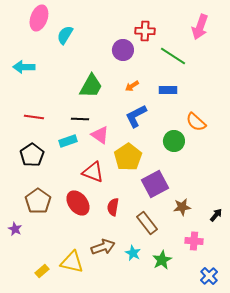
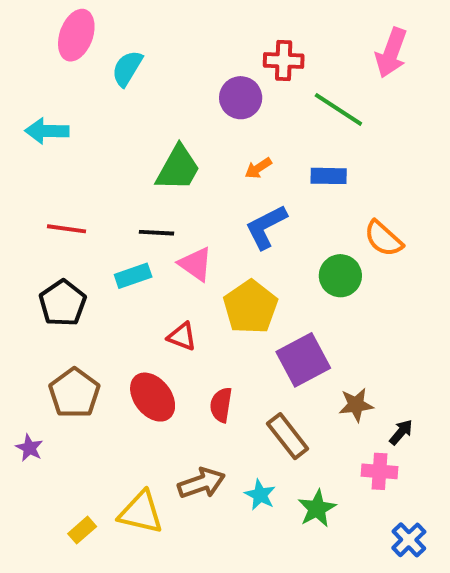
red triangle: (93, 172) -> (182, 336), size x0.7
black arrow: (216, 215) -> (401, 432), moved

